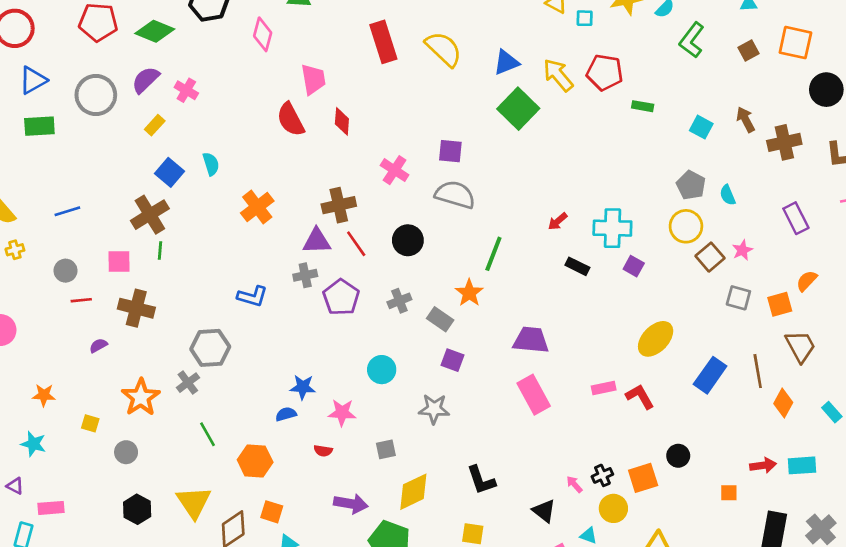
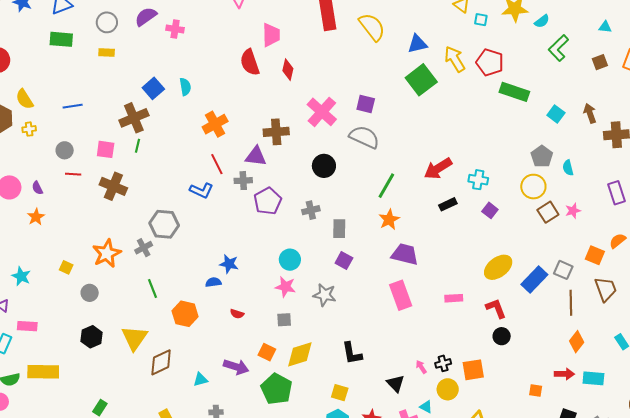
pink cross: (186, 90) -> (175, 29), turned -30
gray circle: (96, 95) -> (107, 22), size x0.7
green rectangle: (643, 106) -> (514, 92), size x1.8
yellow rectangle: (155, 125) -> (107, 52), moved, turned 42
pink cross: (395, 170) -> (322, 112), size x1.4
red arrow: (558, 221) -> (438, 168), size x1.8
cyan cross: (612, 228) -> (478, 180), size x0.7
red line: (356, 244) -> (217, 164), moved
black rectangle: (577, 266) -> (448, 204), turned -60
orange star: (469, 293) -> (389, 220), moved
gray square: (738, 298) -> (563, 270), moved
orange square: (780, 304) -> (595, 255), turned 30
gray rectangle: (440, 319) -> (339, 229), turned 48
purple semicircle: (98, 346) -> (37, 188), moved, turned -96
blue rectangle: (710, 375) -> (534, 280), moved
orange star: (44, 395) -> (36, 217), moved, turned 30
red L-shape: (640, 397) -> (496, 308), moved
orange diamond: (783, 403) -> (577, 342), moved
pink star: (342, 413) -> (285, 287), moved
black circle: (678, 456) -> (502, 336), moved
purple arrow: (351, 504) -> (236, 367), moved
orange square: (272, 512) -> (267, 352), moved

